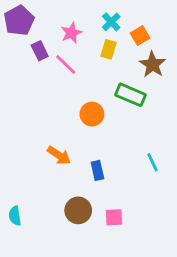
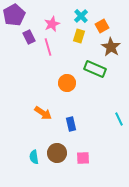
pink line: (66, 65) -> (48, 47), turned 30
cyan line: (152, 162) -> (119, 119), moved
cyan semicircle: (15, 216) -> (34, 157), moved

